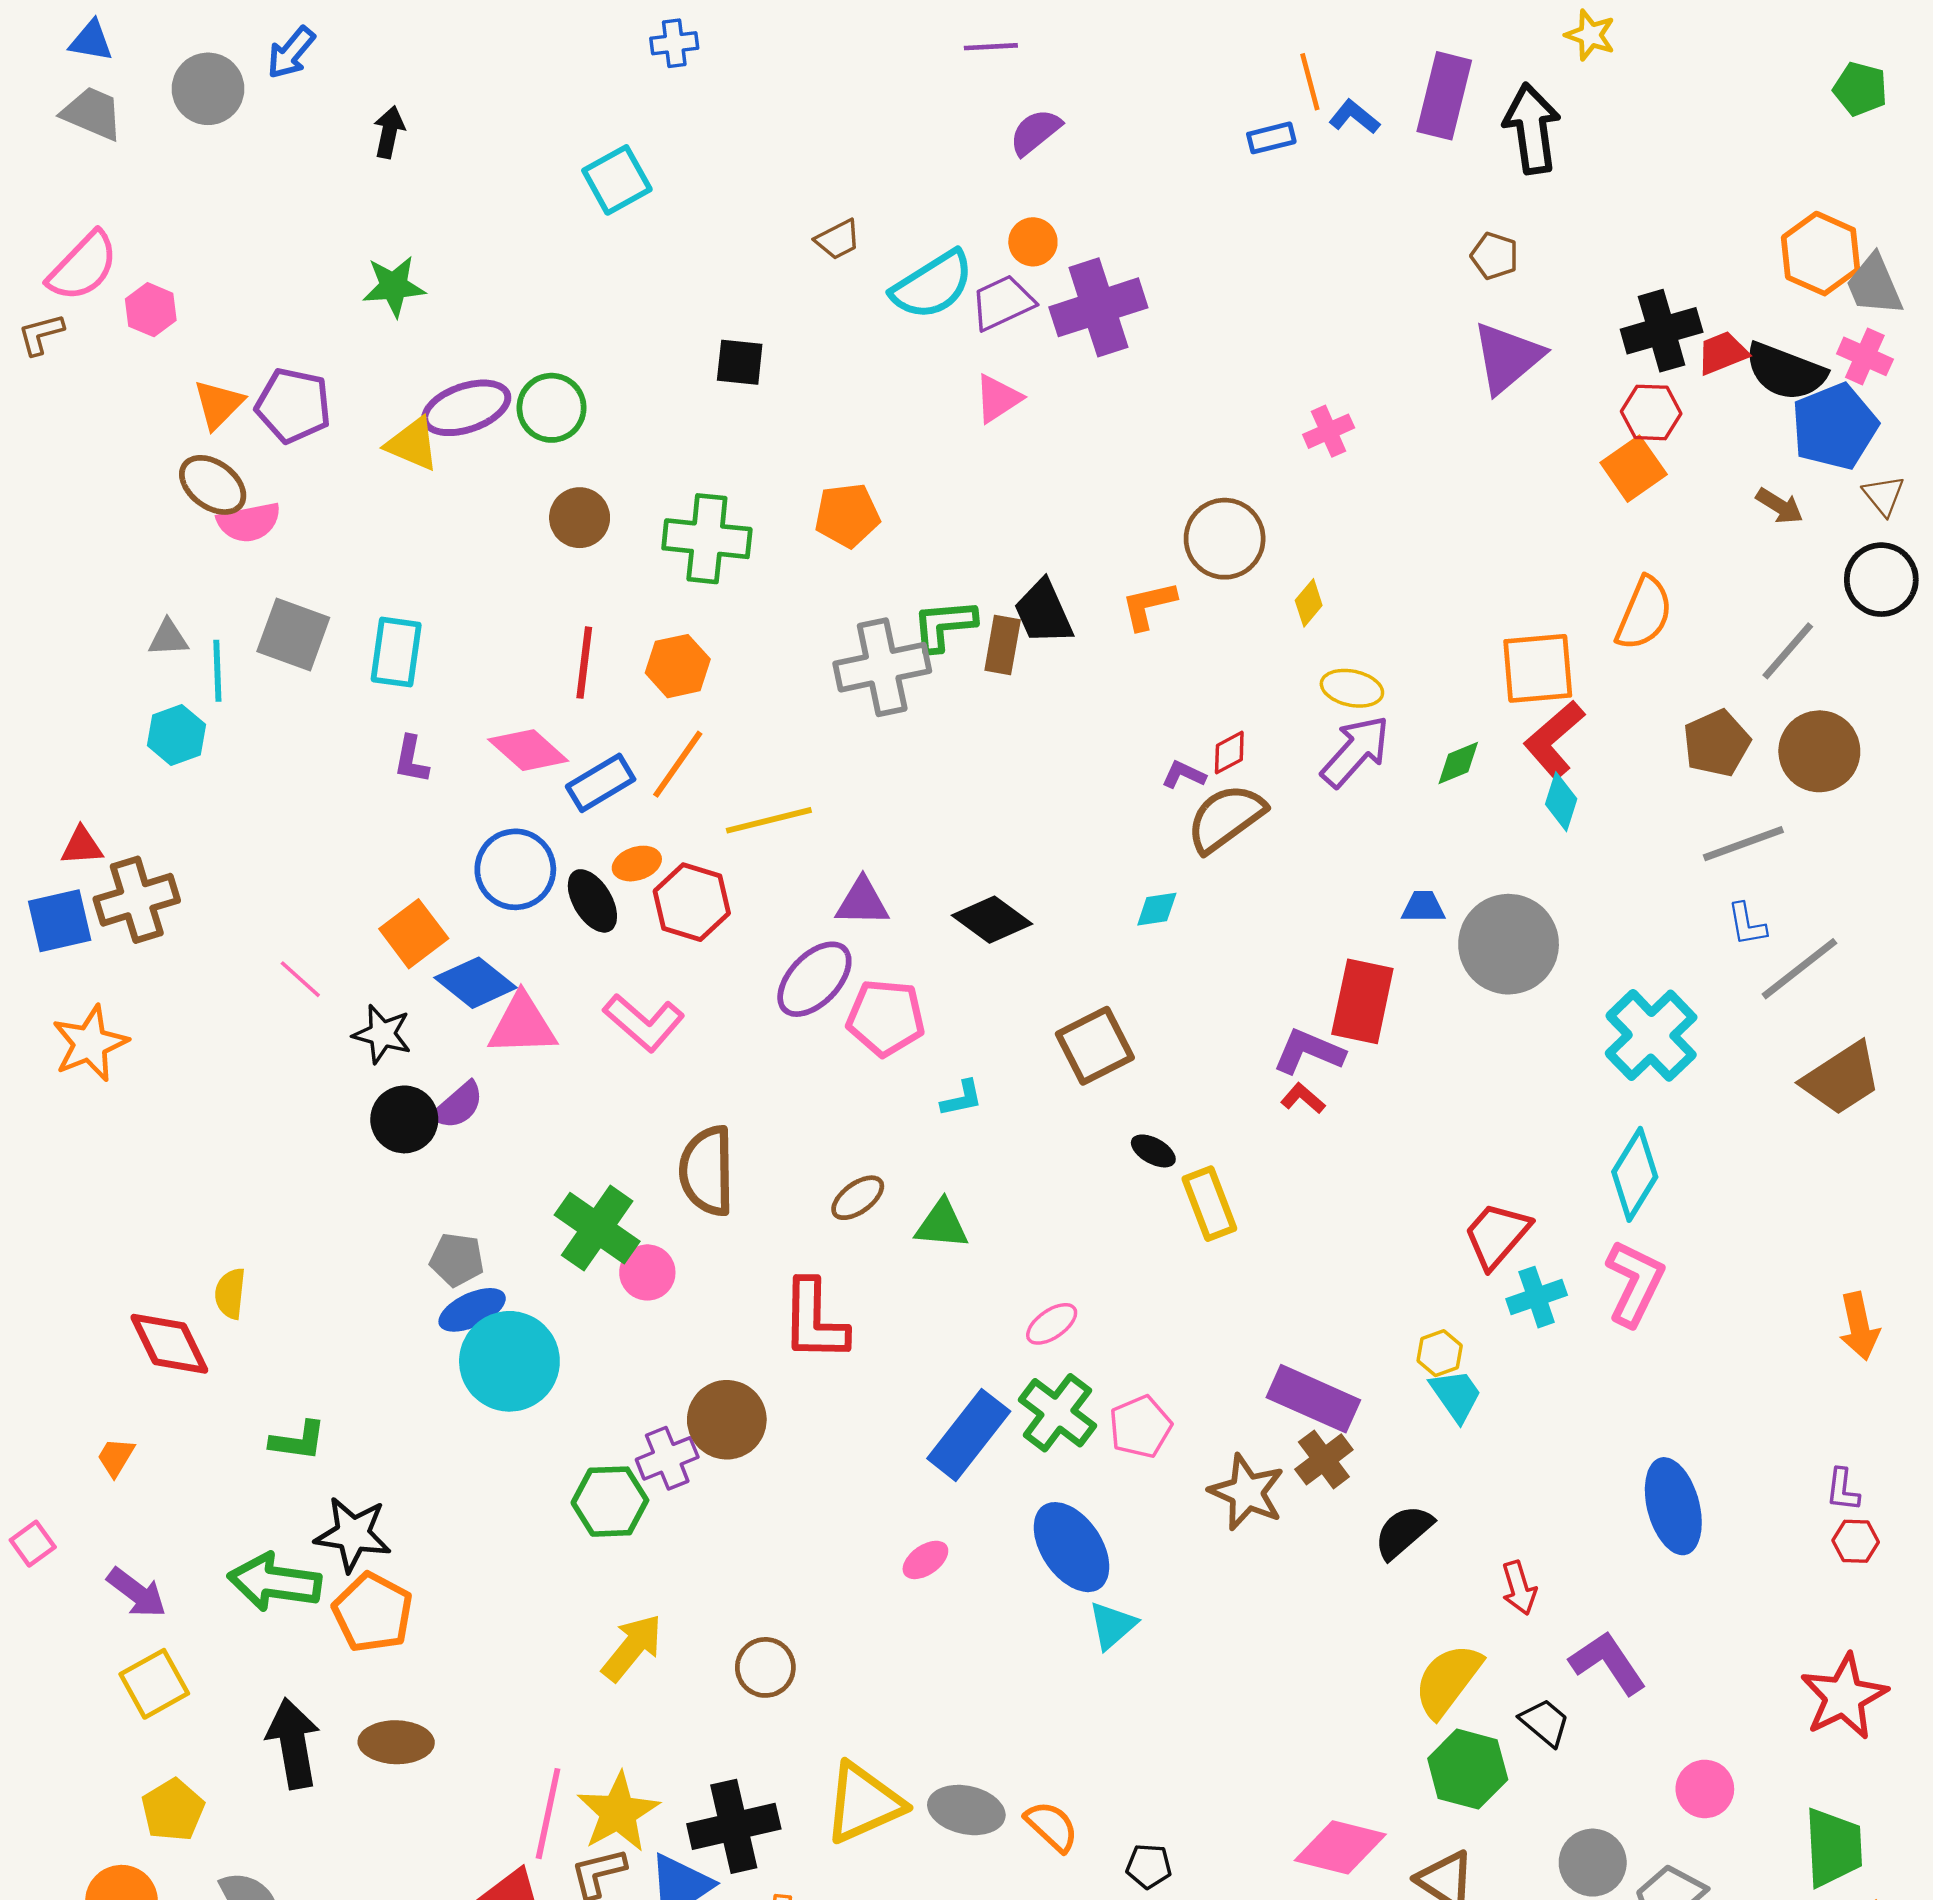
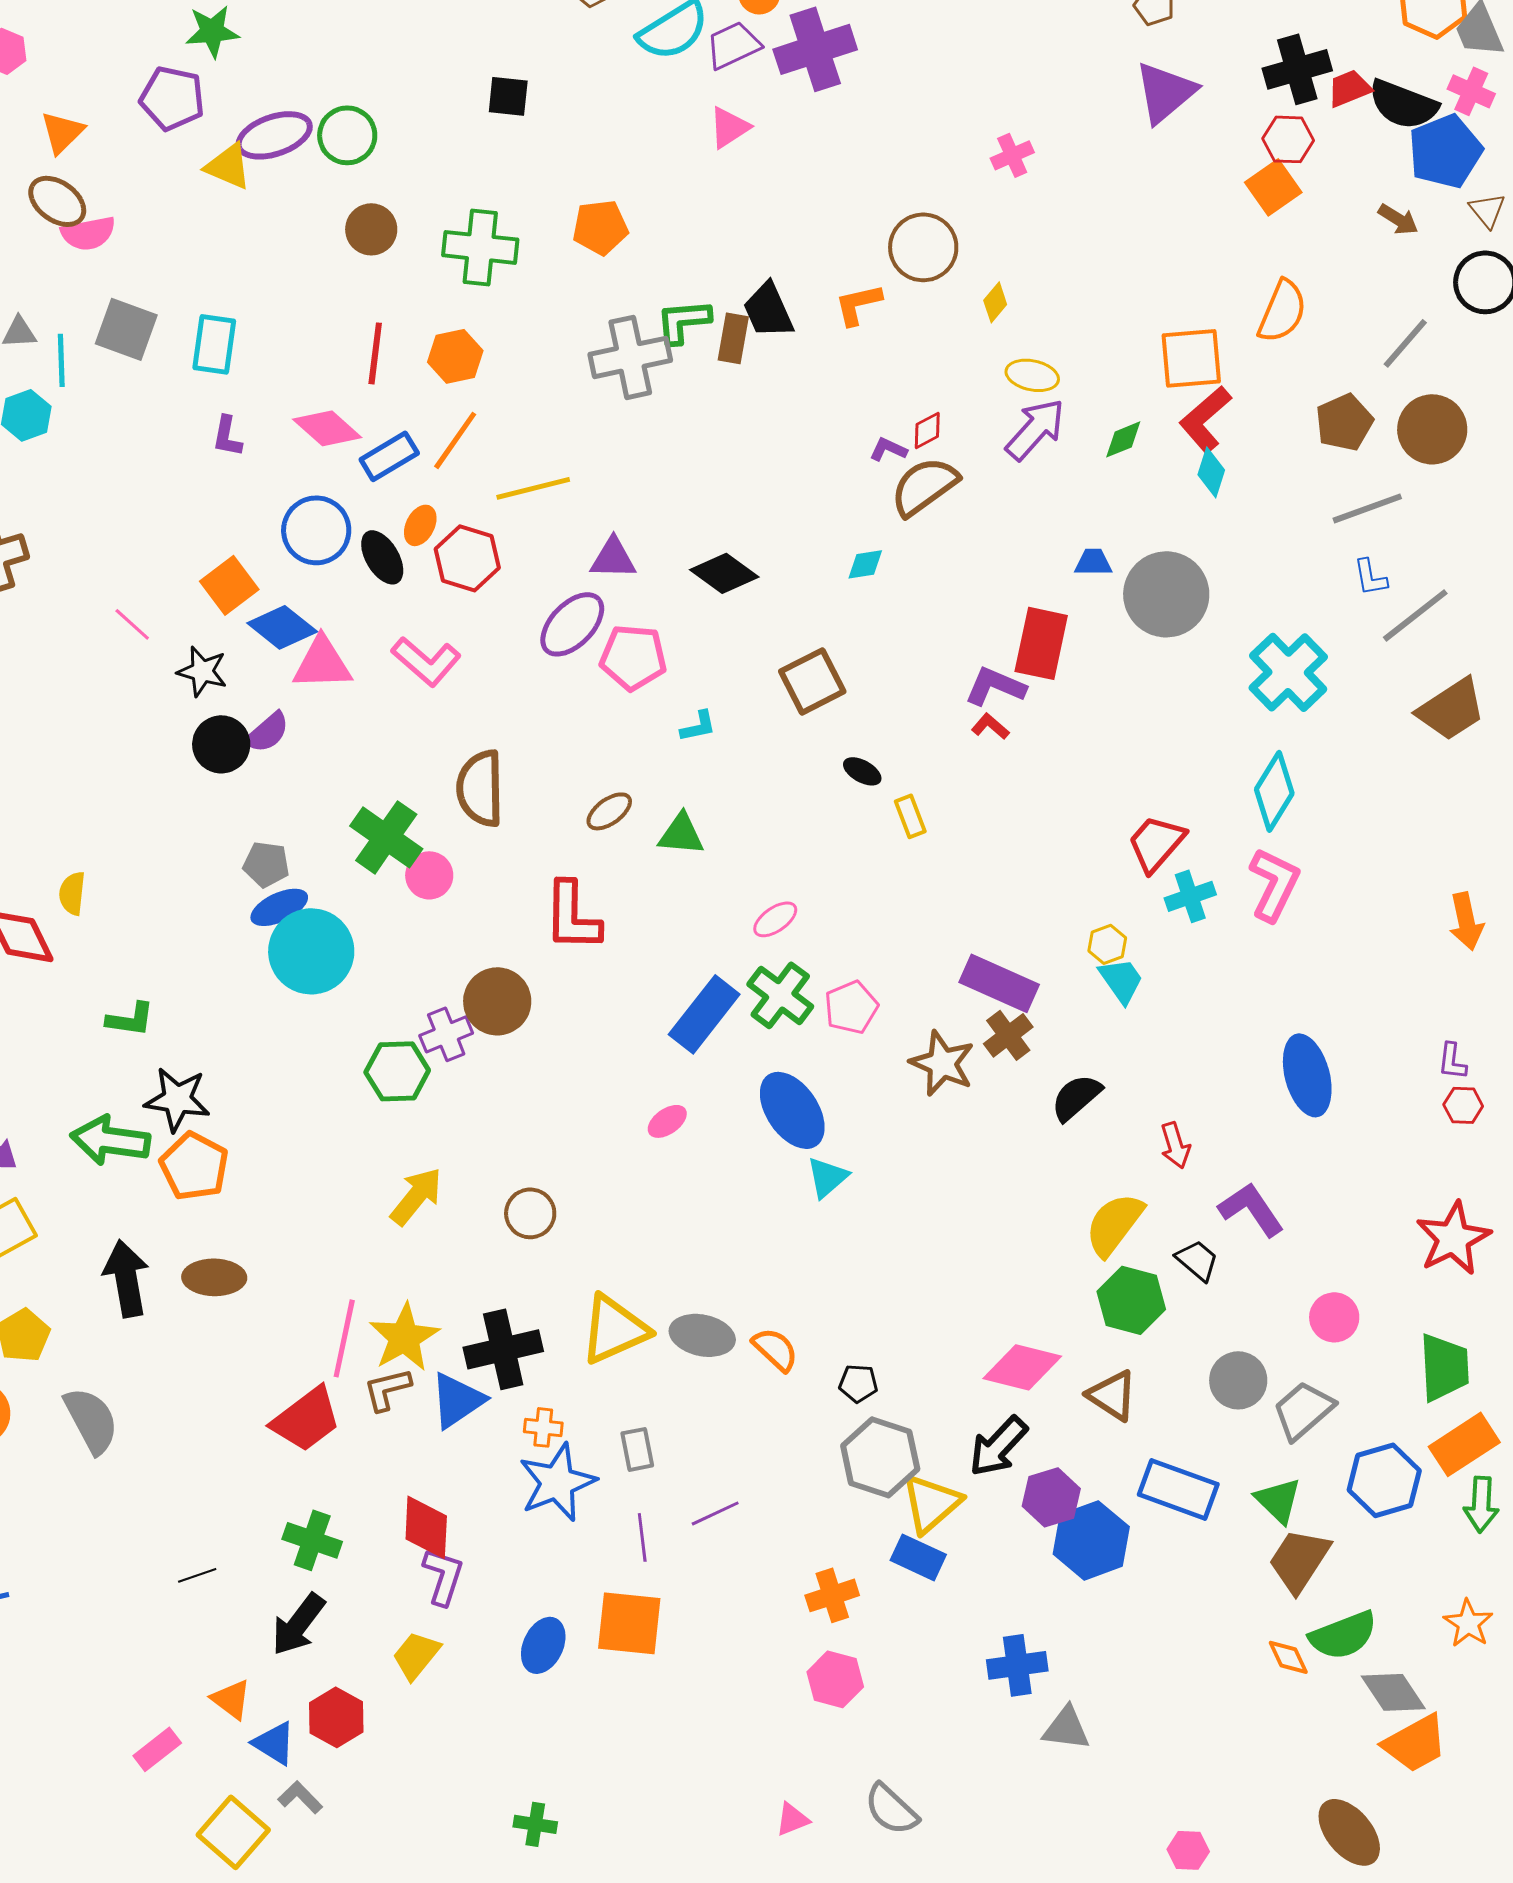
purple pentagon: (293, 405) -> (172, 98), moved
orange ellipse: (637, 864) -> (420, 525), turned -45
yellow rectangle: (1209, 1204) -> (910, 816), size x0.7

